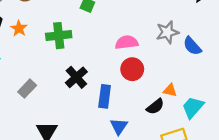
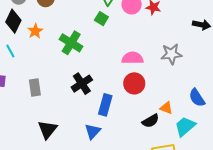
green cross: (59, 36) -> (71, 43), turned 30
blue semicircle: (192, 46) -> (197, 98), moved
gray rectangle: (27, 89) -> (35, 87), turned -60
blue triangle: (119, 126) -> (93, 131), moved

